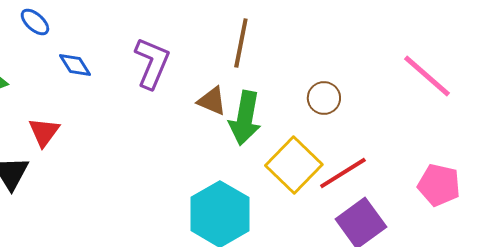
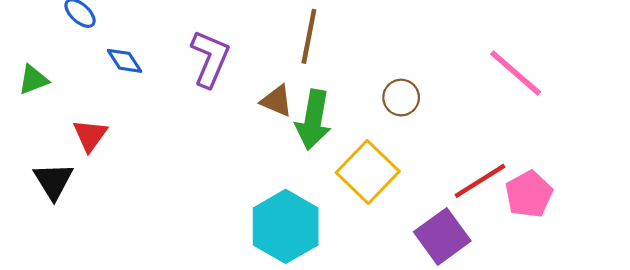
red line: (343, 173) -> (480, 181), moved
pink pentagon: (439, 185) -> (529, 194), turned 30

